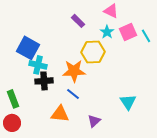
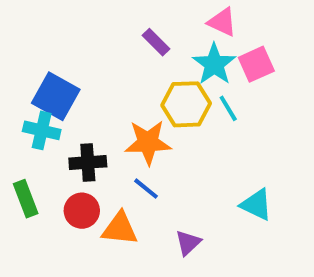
cyan star: (107, 32) -> (214, 64), size x1.5
cyan line: (146, 36) -> (228, 108), moved
cyan cross: (38, 65) -> (42, 130), moved
cyan triangle: (128, 102) -> (256, 205), turned -30
red circle: (12, 123) -> (82, 211), moved

